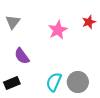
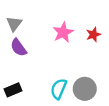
red star: (89, 22) -> (93, 35), moved
purple semicircle: (22, 56) -> (18, 48), moved

